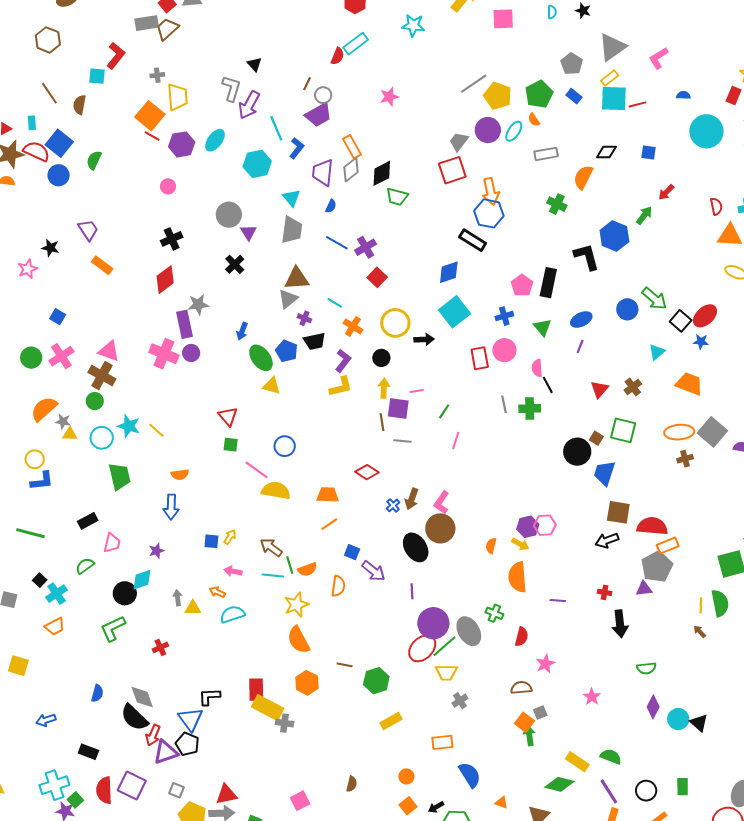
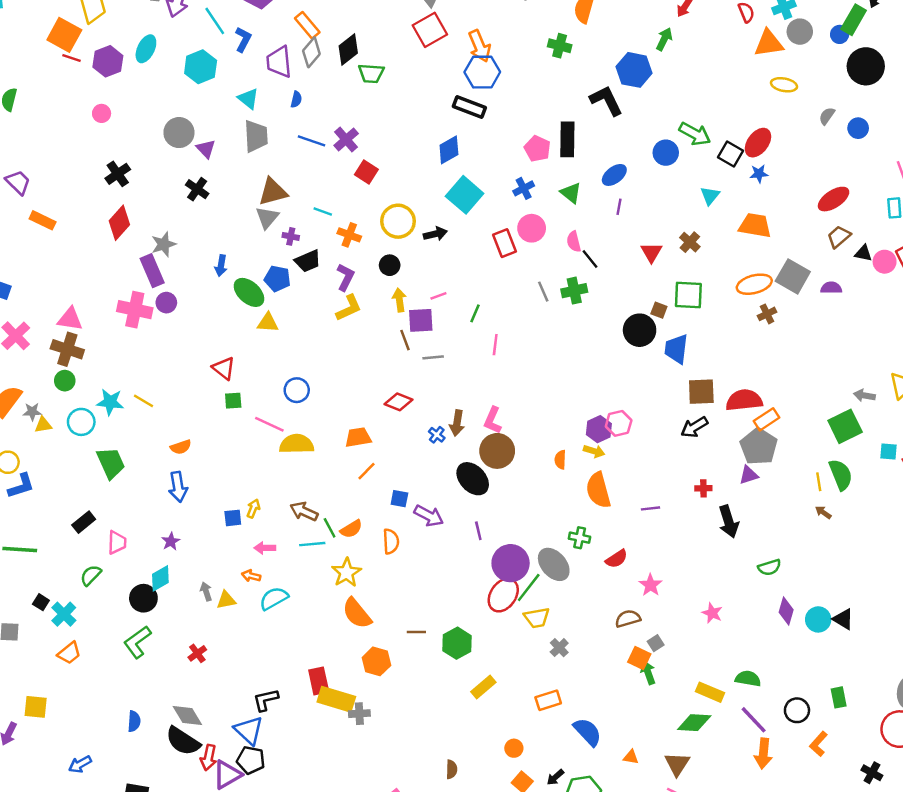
red semicircle: (522, 637) -> (617, 559), turned 54

